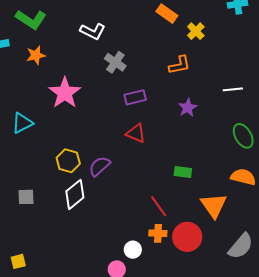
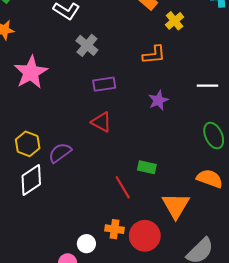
red line: (159, 206) -> (123, 187), moved

